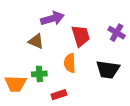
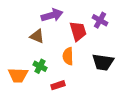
purple cross: (117, 33) -> (100, 20), moved
green cross: (39, 74) -> (40, 66), turned 32

